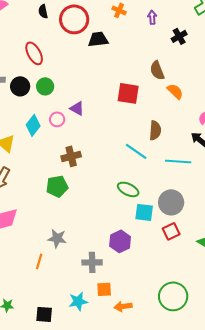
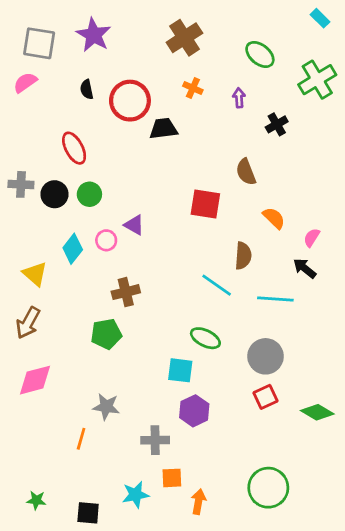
orange semicircle: (175, 91) -> (274, 218), moved
cyan square: (144, 212) -> (180, 370), moved
orange arrow: (123, 306) -> (198, 502), turned 108

